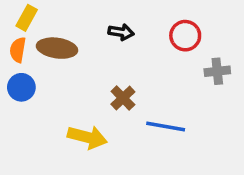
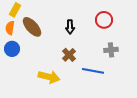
black arrow: (121, 32) -> (70, 27), moved, turned 80
brown ellipse: (57, 48) -> (32, 27), turned 40
gray cross: (217, 71) -> (111, 50), moved

